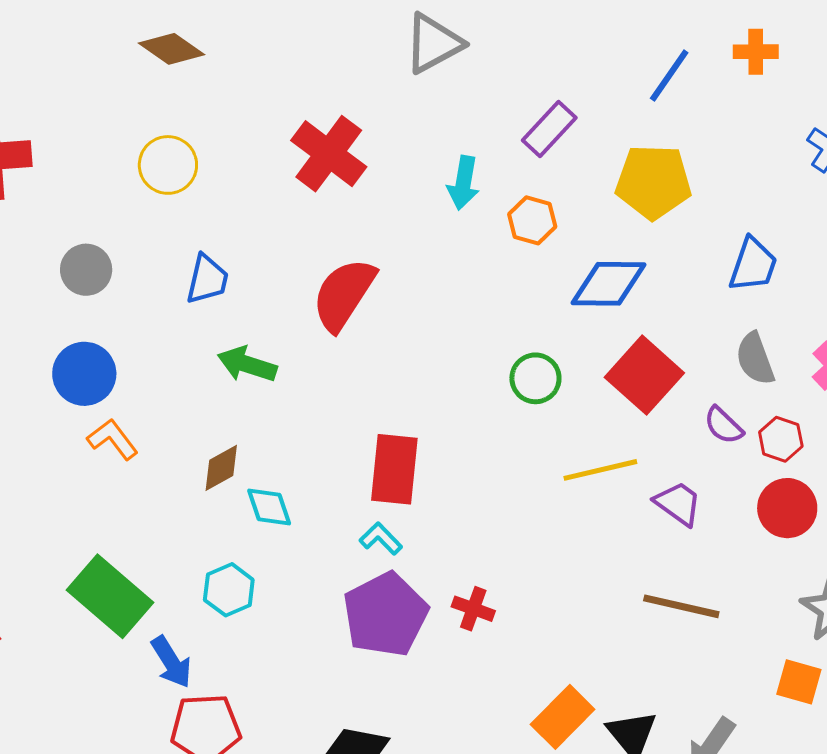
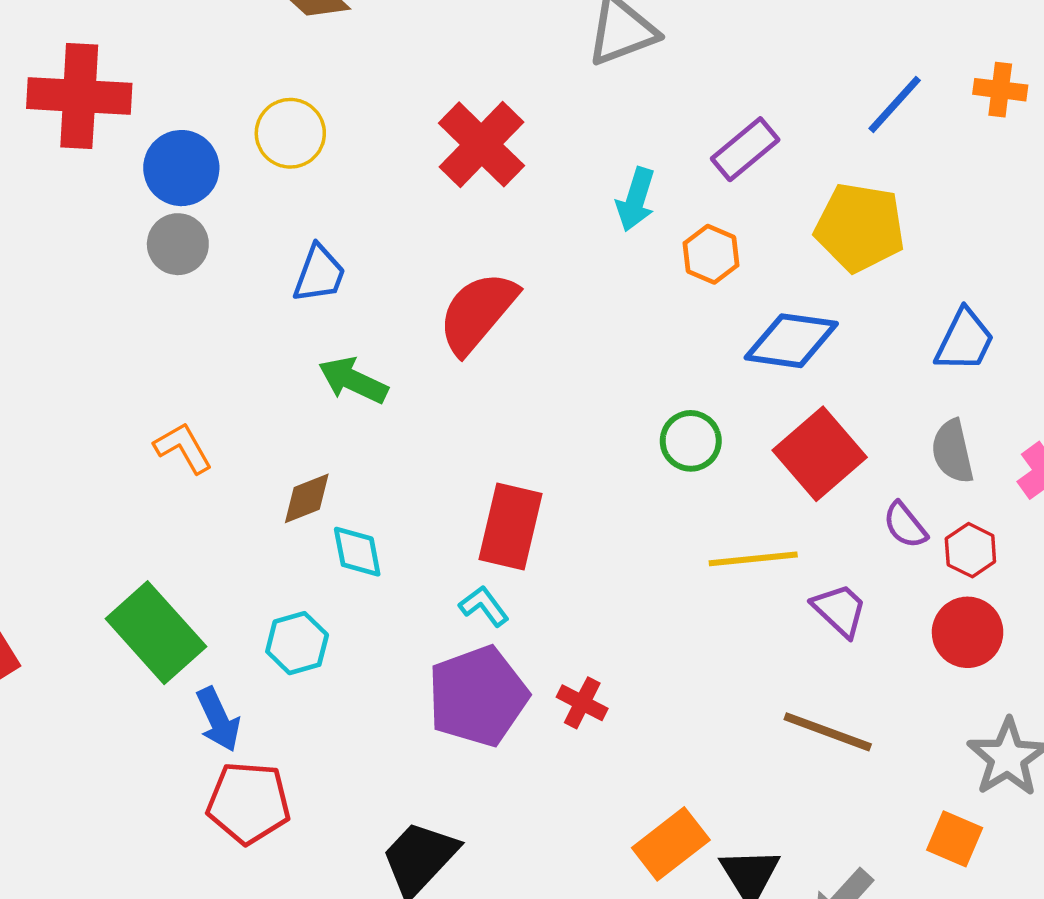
blue circle: (84, 374) -> (181, 168), moved

